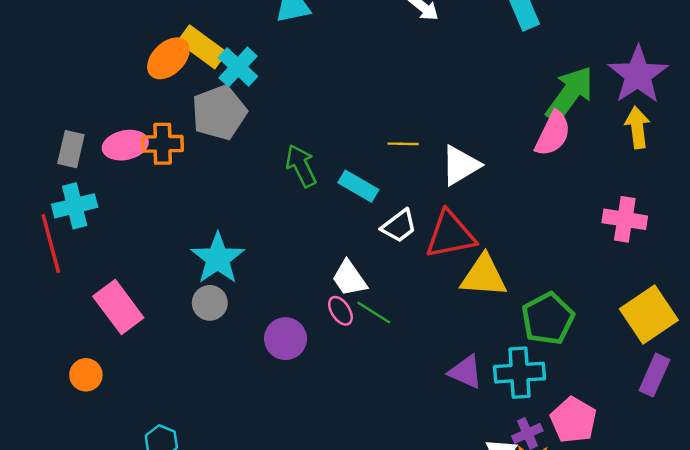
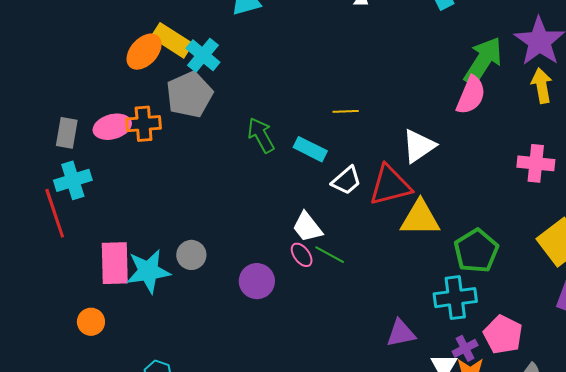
white triangle: (460, 165) -> (419, 146), moved
cyan star: (218, 258) -> (148, 271), moved, turned 30
pink rectangle: (118, 307) -> (115, 263), turned 39
purple triangle: (466, 372) -> (401, 333), moved, turned -32

